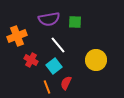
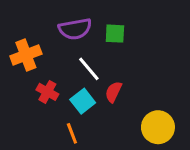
yellow circle: (96, 60) -> (158, 127), moved
red semicircle: (66, 83) -> (113, 92), moved

